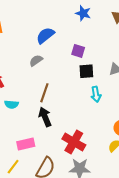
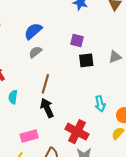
blue semicircle: (45, 35) -> (33, 31), moved
cyan arrow: (96, 94) -> (100, 104), moved
cyan semicircle: (11, 104) -> (13, 97), turned 96

